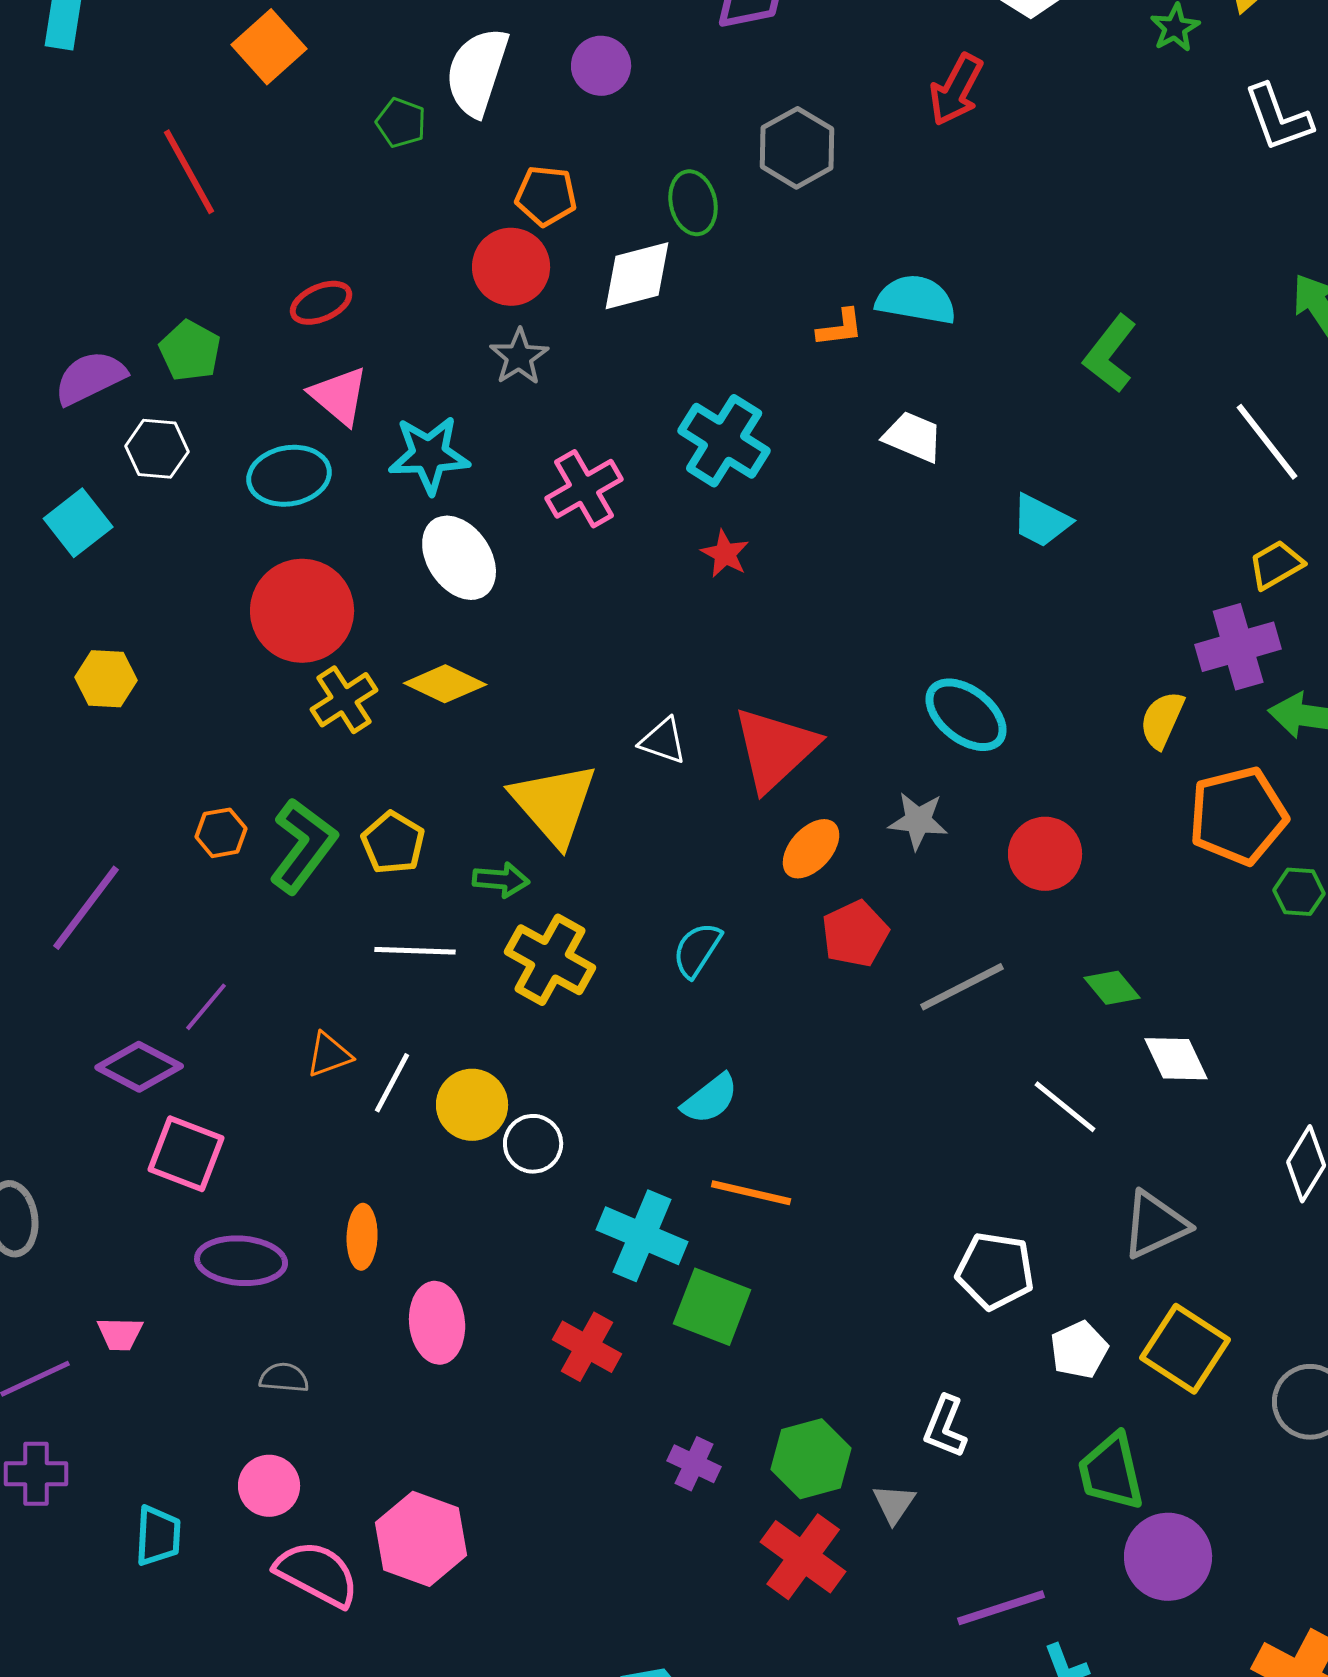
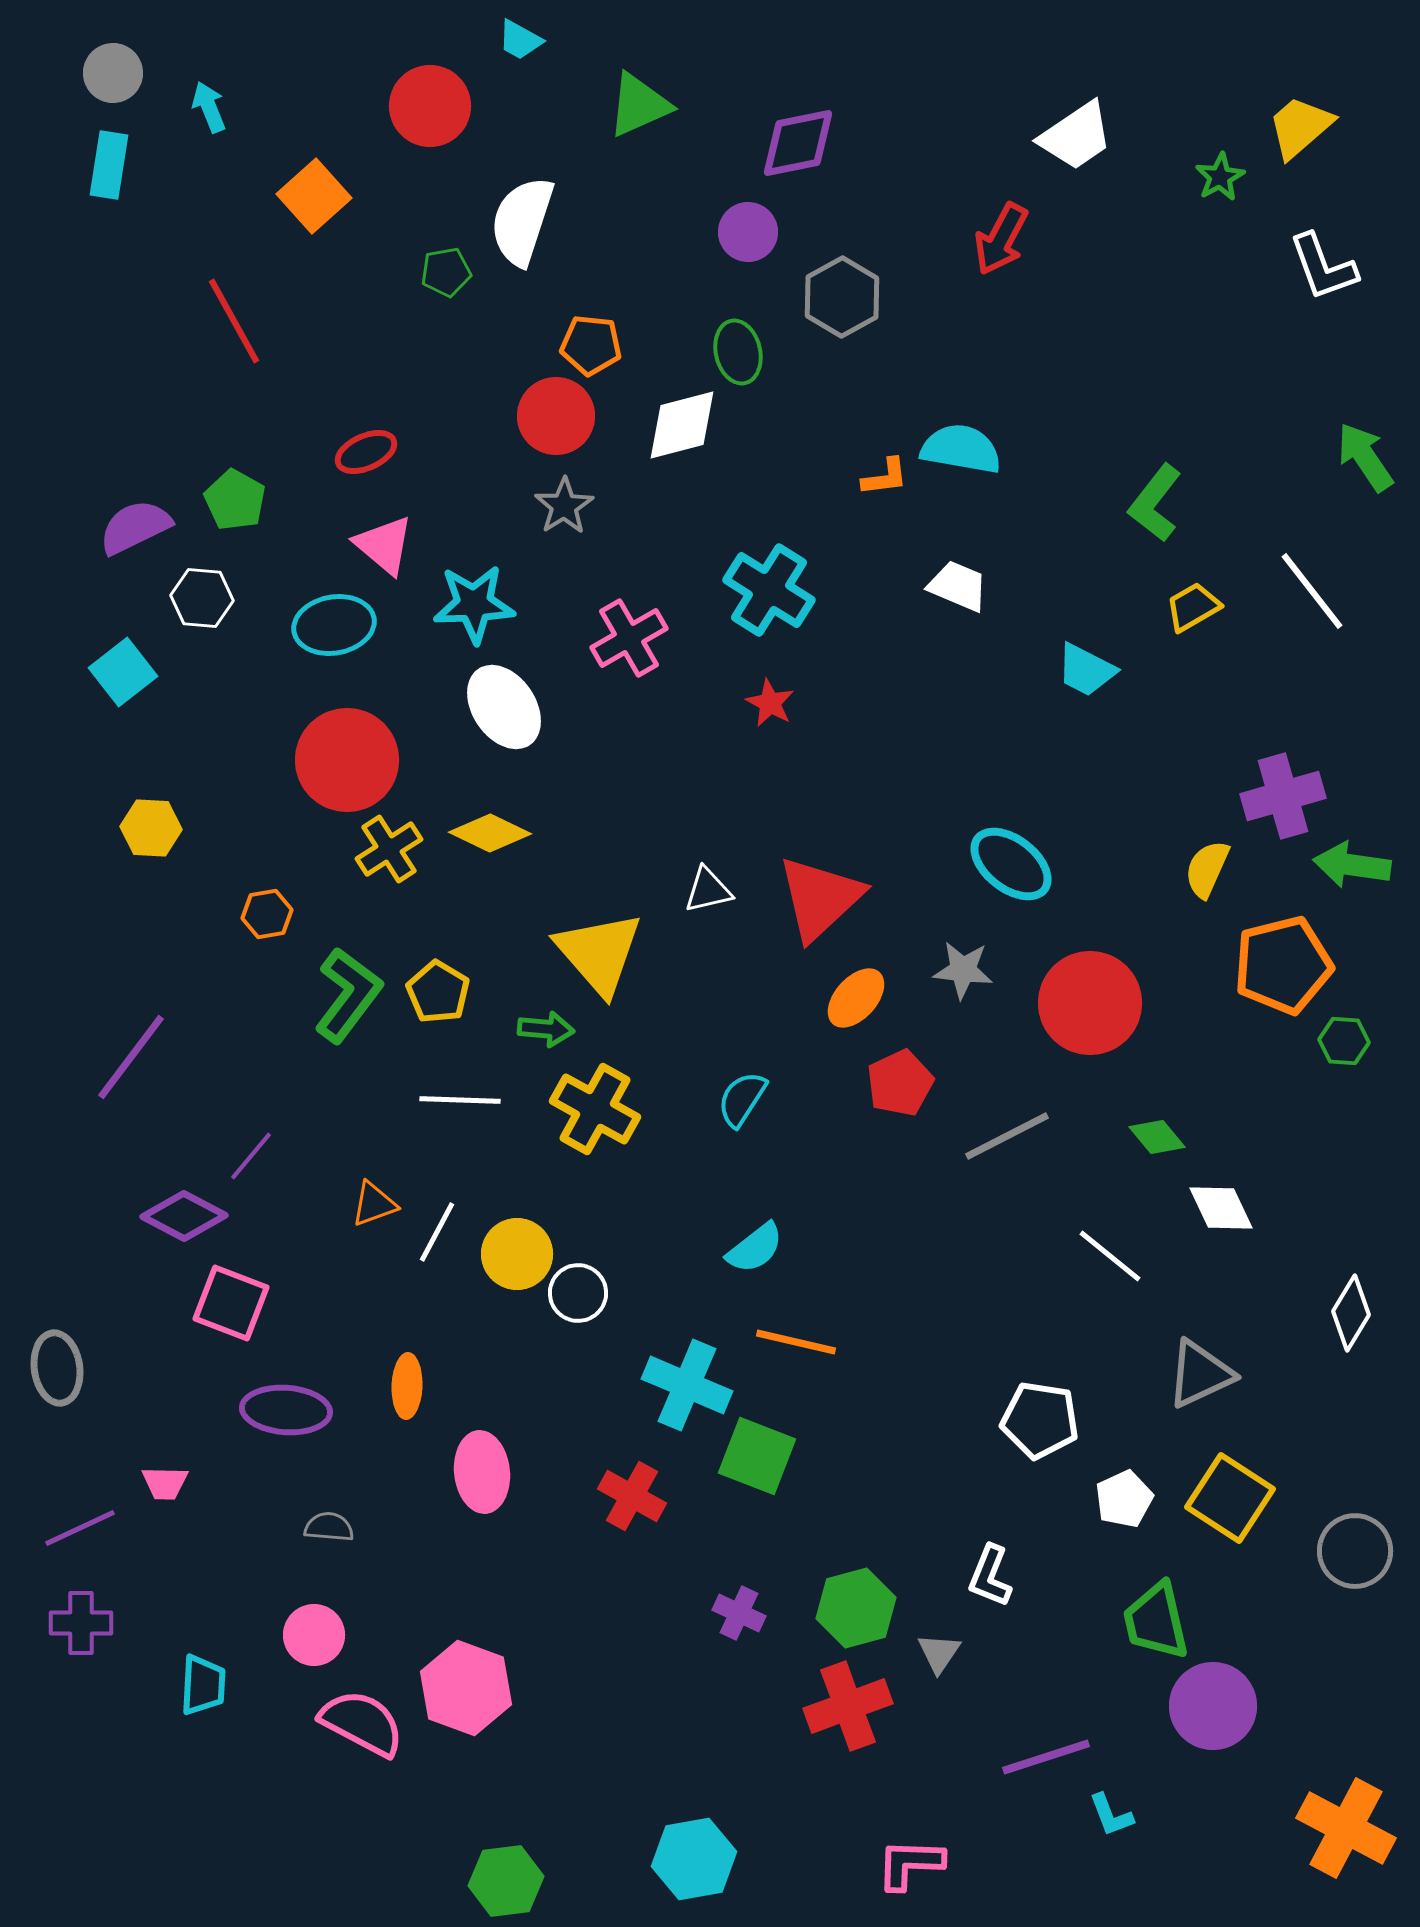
purple circle: (601, 66) -> (748, 232), moved
green pentagon: (401, 123) -> (446, 272), turned -30
yellow trapezoid: (1276, 565) -> (1193, 607), moved
white triangle: (663, 741) -> (708, 890), turned -32
orange hexagon: (221, 833) -> (267, 914), moved
red circle: (1045, 854) -> (1090, 1003), size x1.4
red cross: (803, 1557) -> (848, 1706), turned 34

